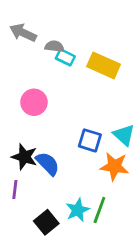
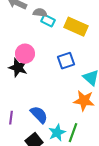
blue square: (90, 140) -> (66, 61), moved, turned -36
black star: (24, 157) -> (18, 68), moved
blue semicircle: (48, 164) -> (39, 115), moved

